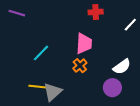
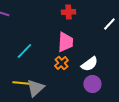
red cross: (96, 12) -> (68, 12), moved
white semicircle: (122, 67) -> (89, 64), moved

